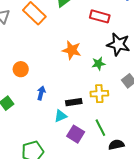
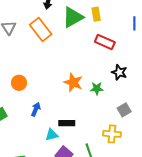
black star: (118, 44) -> (119, 72), size x0.7
orange star: (72, 50) -> (73, 82), moved
yellow cross: (99, 94) -> (112, 134), moved

